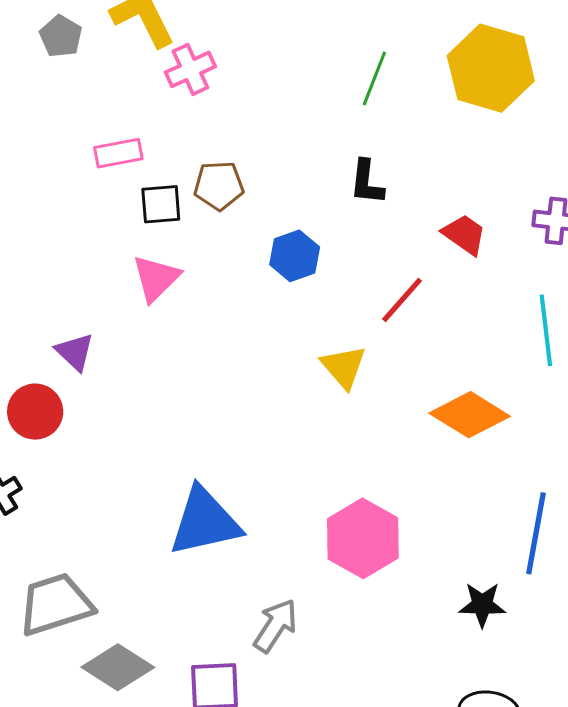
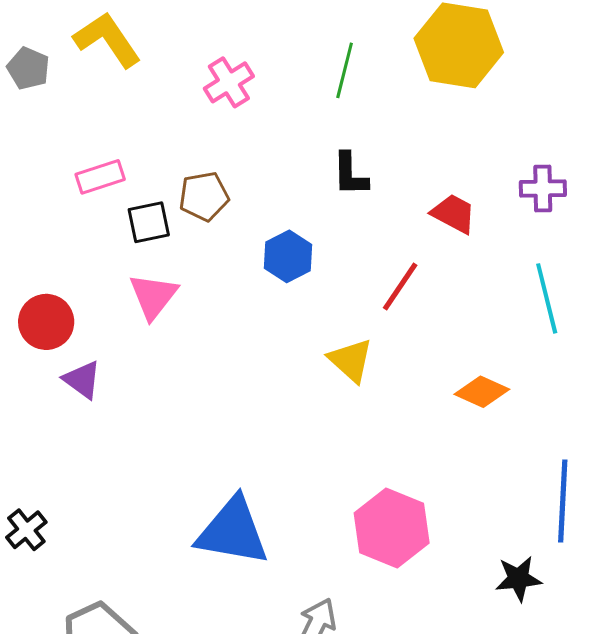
pink cross: (190, 69) -> (229, 82), moved
red circle: (35, 412) -> (46, 322), moved
orange diamond: (470, 415) -> (482, 392), size x0.7
blue triangle: (205, 522) -> (233, 532), turned 30

